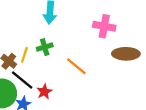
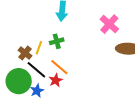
pink cross: (104, 26) -> (109, 24), turned 30
orange line: (76, 66) -> (59, 67), moved

